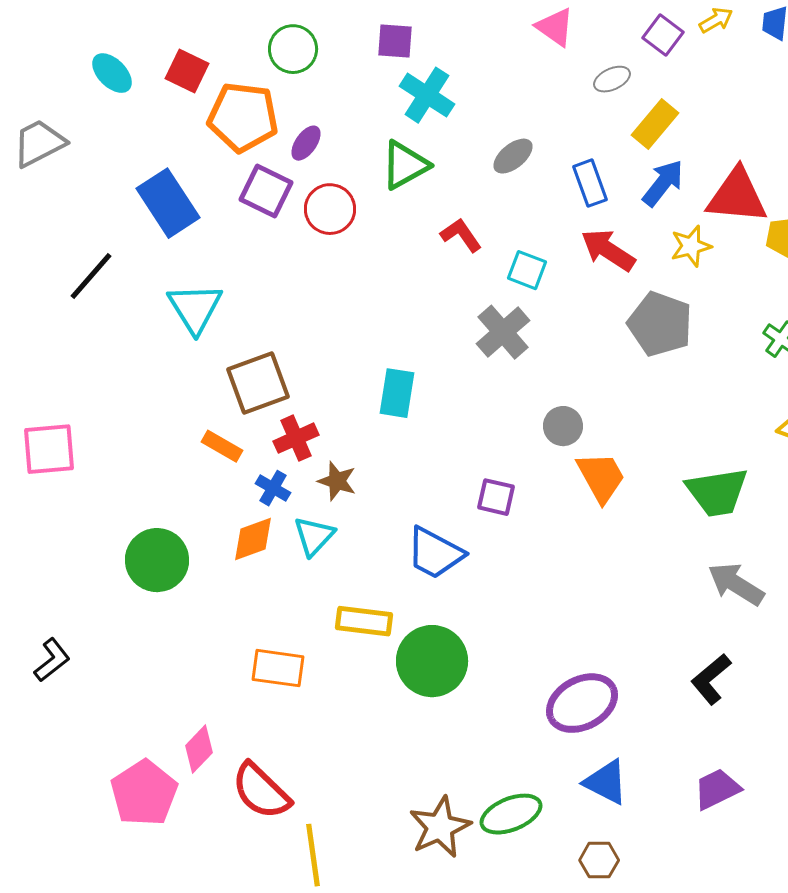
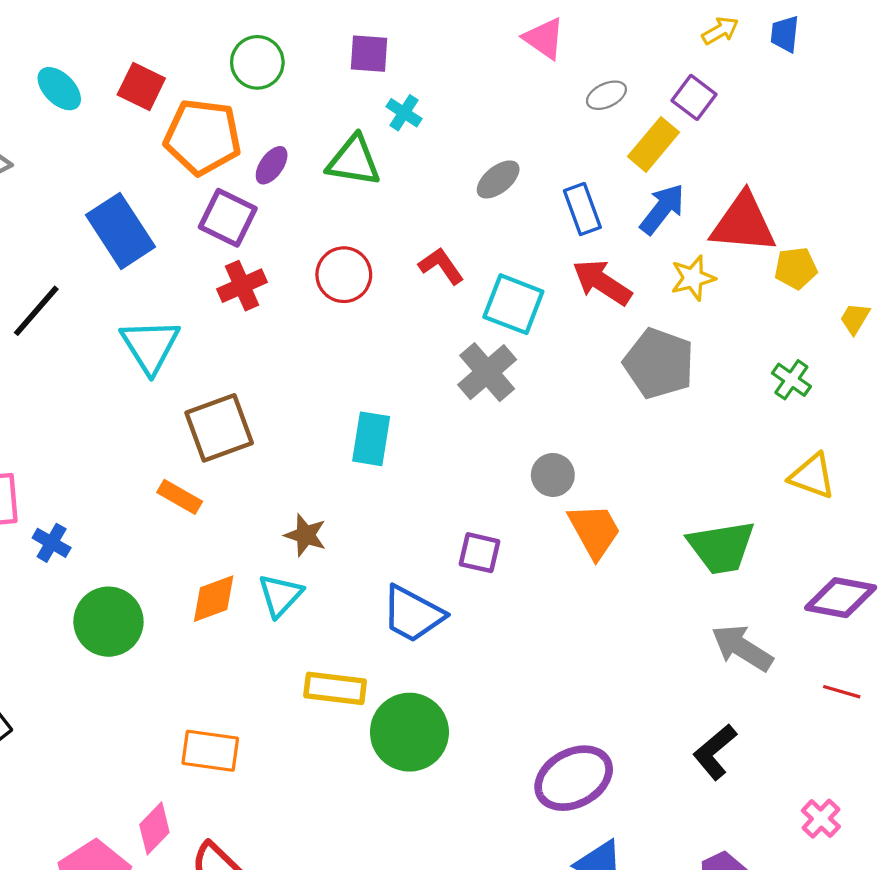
purple square: (663, 35) -> (694, 97), moved
cyan cross: (427, 95) -> (404, 113), size x0.6
green triangle: (405, 165) -> (354, 161), moved, turned 38
red circle: (330, 209) -> (344, 275), moved
cyan square: (527, 270) -> (513, 304), size x1.4
red cross: (296, 438) -> (242, 286), moved
blue cross: (273, 488) -> (52, 543), moved
orange rectangle: (278, 668) -> (210, 751), moved

